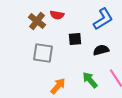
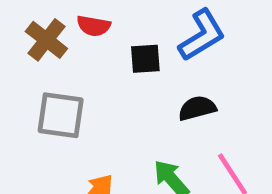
black square: (75, 39) -> (145, 59), moved

